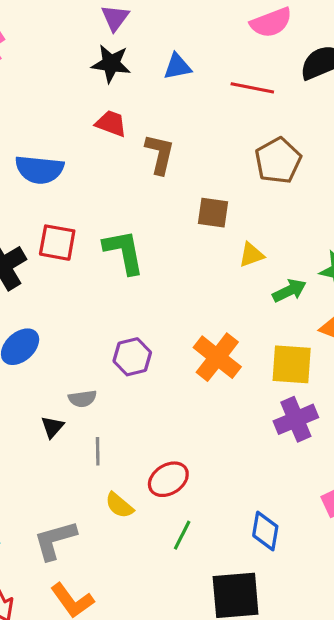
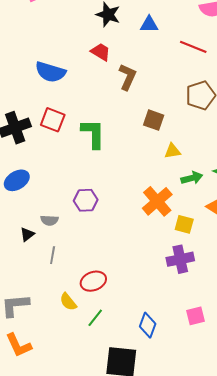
orange cross: (217, 357) -> (157, 201), moved
yellow square: (292, 364) -> (184, 224), size x0.7
yellow semicircle: (119, 505) -> (68, 302), moved

